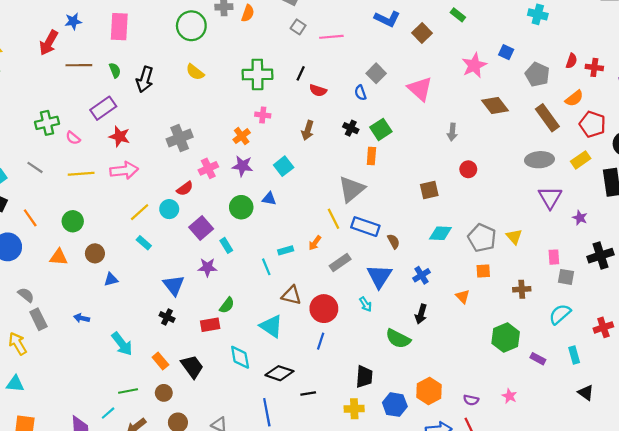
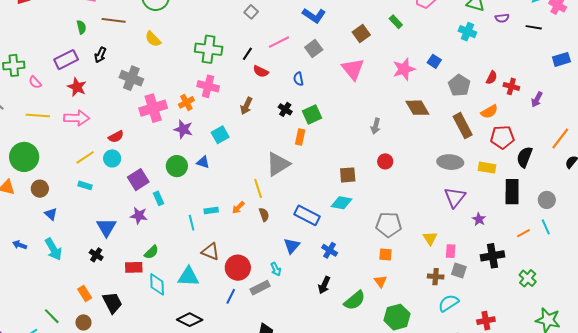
blue L-shape: (387, 19) -> (314, 15), moved
pink line: (331, 37) -> (279, 42), moved, turned -30
brown line: (79, 65) -> (114, 20), moved
gray square: (376, 73) -> (314, 48), moved
black arrow: (145, 79) -> (100, 55), moved, size x0.7
pink triangle: (420, 89) -> (353, 69), moved
pink cross: (263, 115) -> (208, 86), size x1.5
red pentagon: (592, 124) -> (502, 137), turned -30
gray cross: (180, 138) -> (131, 78), moved, turned 35
yellow rectangle: (581, 160) -> (487, 168), turned 36
pink cross: (208, 168) -> (153, 108), moved, size x1.5
red semicircle: (185, 189) -> (116, 137), moved
green circle: (73, 221) -> (24, 157), size x1.5
blue rectangle: (365, 227) -> (307, 215), moved
cyan diamond: (440, 233) -> (342, 203), moved
yellow triangle: (514, 237) -> (430, 238), moved
gray pentagon: (482, 238) -> (389, 225), turned -30
brown semicircle: (394, 241) -> (264, 215), moved
cyan rectangle: (144, 243) -> (85, 185), turned -32
gray rectangle: (340, 262) -> (260, 288), moved
blue cross: (421, 275) -> (330, 250), turned -35
blue triangle: (379, 276) -> (292, 246), size x0.7
blue triangle: (111, 280) -> (51, 214), turned 48
brown cross: (522, 289) -> (436, 277), moved
orange triangle: (463, 296) -> (380, 281), moved
cyan triangle: (271, 326) -> (188, 277), turned -40
green semicircle: (398, 339) -> (355, 300), moved, turned -75
cyan arrow: (122, 344) -> (53, 249), moved
cyan diamond: (240, 357) -> (157, 284), moved
green line: (128, 391) -> (52, 316), turned 48

